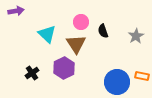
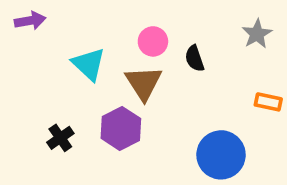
gray star: (136, 36) -> (257, 34), moved
orange rectangle: (142, 76) -> (268, 102), moved

